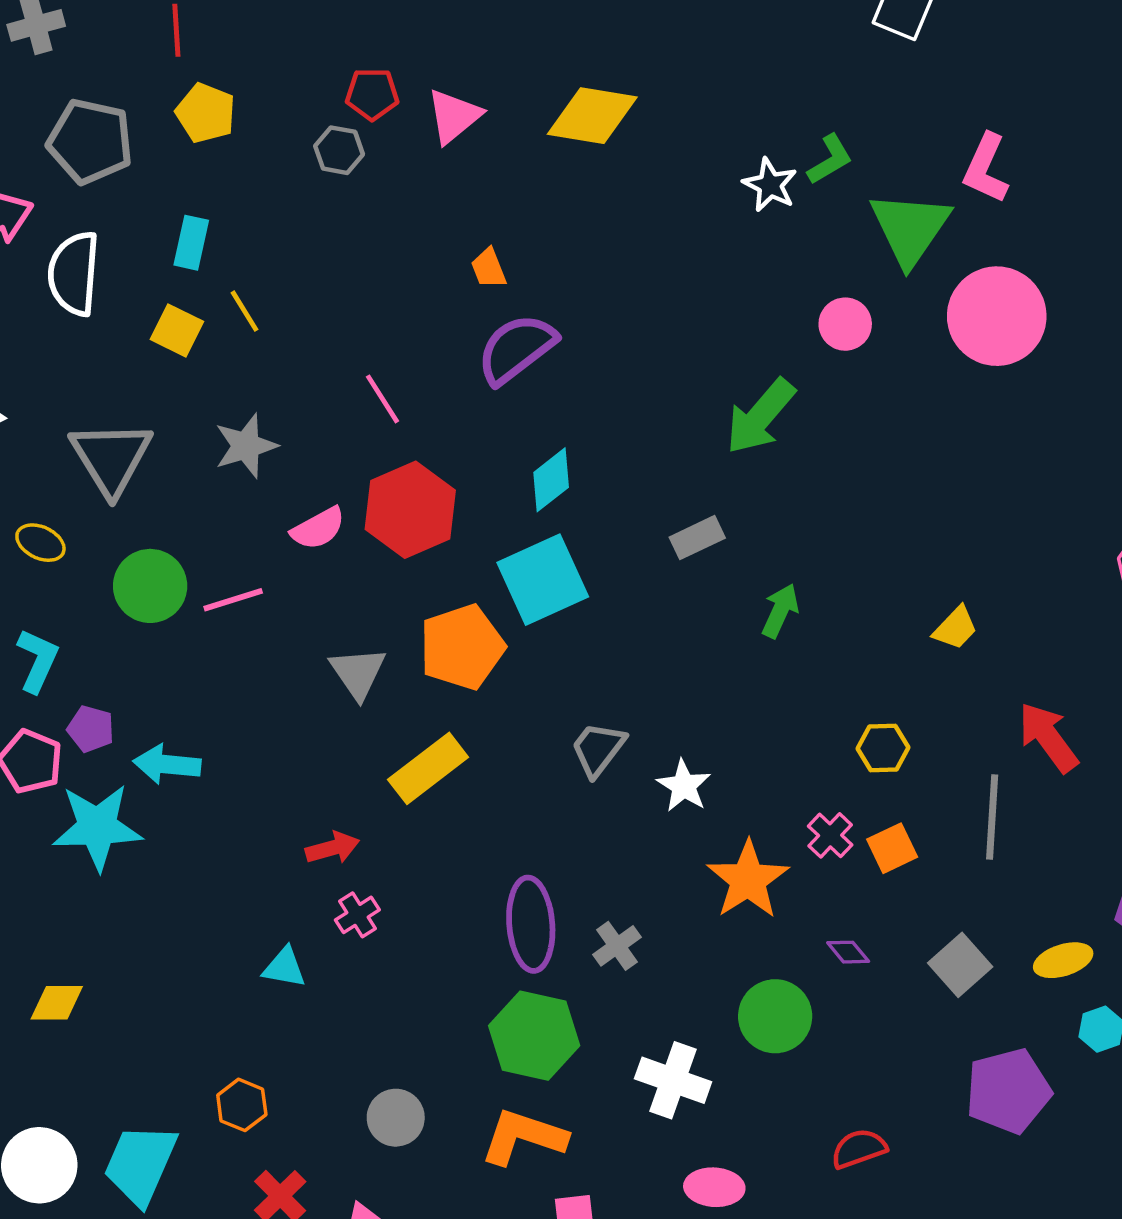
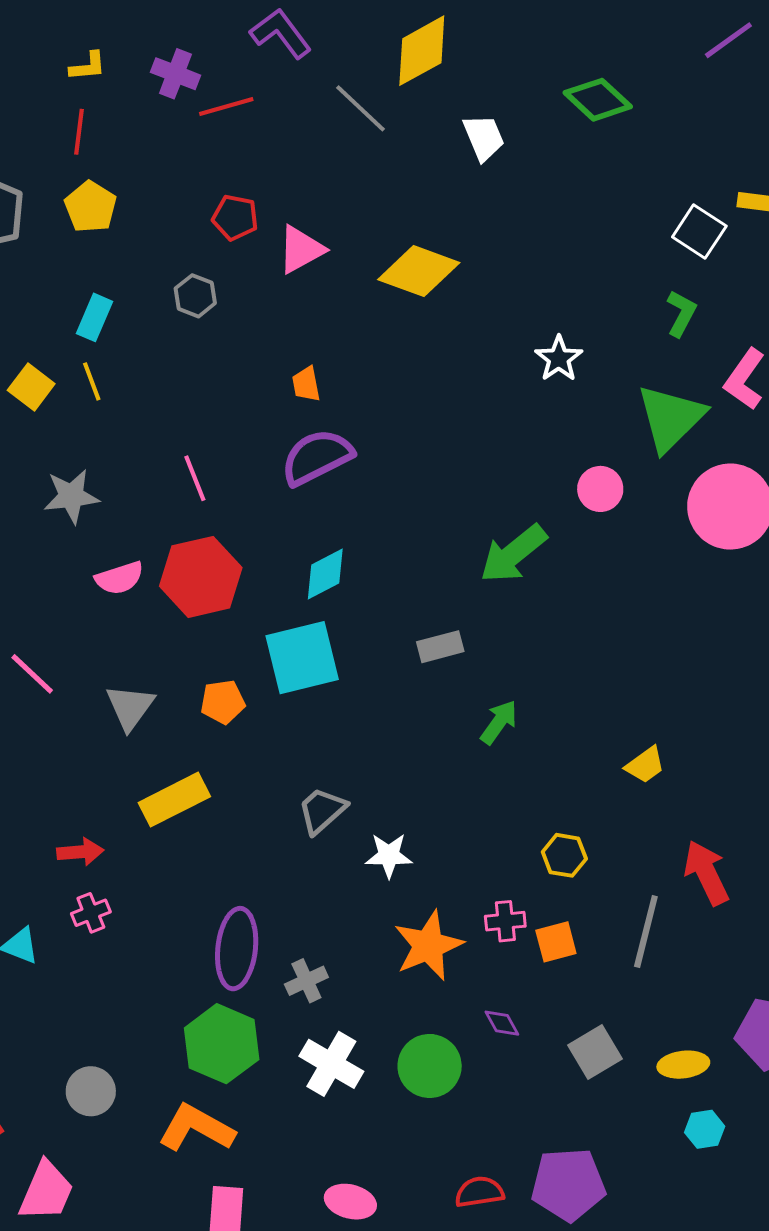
gray hexagon: (339, 150) -> (195, 296), moved
green L-shape: (830, 159) -> (681, 313), moved, turned -42
cyan rectangle: (191, 243) -> (94, 317), moved
pink line: (233, 600) -> (32, 674), moved, turned 50
orange pentagon: (462, 647) -> (223, 702), size x0.6
white star: (684, 786) -> (389, 855), turned 30
pink cross: (830, 835) -> (505, 921), turned 30
white cross: (673, 1080) -> (331, 1064), moved
purple pentagon: (1008, 1091) -> (568, 1184), moved

